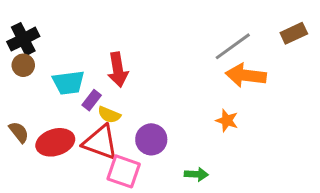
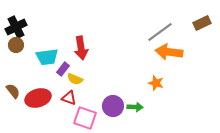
purple circle: (151, 139) -> (113, 106), moved
red triangle: (100, 142) -> (69, 98), size x0.6
green arrow: (196, 174) -> (135, 107), moved

